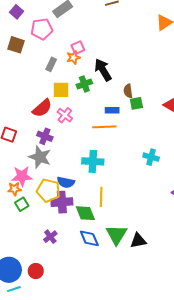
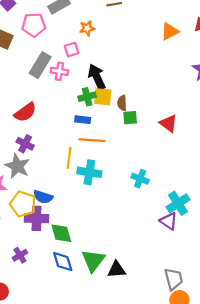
orange star: (73, 57) -> (87, 28), moved
gray rectangle: (51, 64) -> (40, 65), size x1.6
green cross: (84, 84) -> (87, 97), moved
yellow square: (61, 90) -> (103, 97), moved
blue rectangle: (112, 110) -> (83, 120), moved
pink cross: (65, 115) -> (59, 71), moved, turned -35
cyan cross: (93, 161) -> (89, 172), moved
yellow line: (101, 197) -> (69, 158), moved

